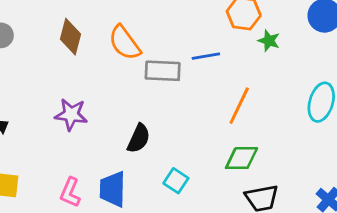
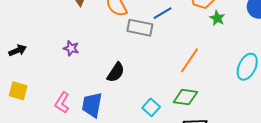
blue line: (206, 56) -> (163, 13), moved, turned -30
purple star: (71, 114) -> (71, 48), size x0.7
cyan square: (176, 181) -> (151, 107), moved

